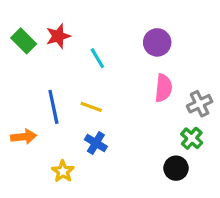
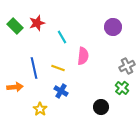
purple circle: (157, 42) -> (113, 27), moved
pink semicircle: (163, 88) -> (83, 56), moved
black circle: (176, 168) -> (101, 107), moved

